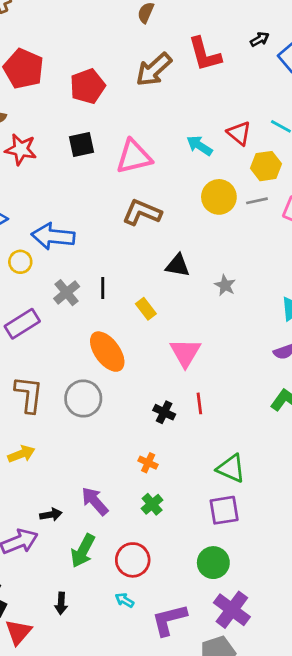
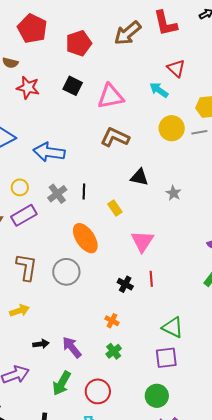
red triangle: (239, 133) -> (176, 68), moved
black square: (82, 145) -> (73, 86), turned 36
yellow circle: (20, 262) -> (20, 187), moved
black arrow: (51, 515) -> (41, 344), moved

